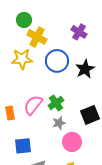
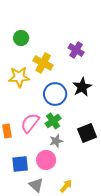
yellow cross: (37, 37) -> (43, 63), moved
blue circle: (57, 61) -> (55, 94), moved
pink circle: (72, 142) -> (46, 160), moved

